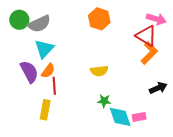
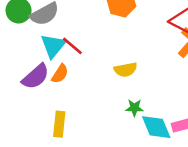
purple semicircle: (29, 72) -> (36, 77), turned 80
red line: (54, 86) -> (72, 46), moved, turned -42

